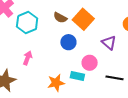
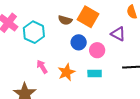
pink arrow: (28, 58) -> (42, 67), turned -40
pink circle: (90, 63) -> (97, 50), moved
orange star: (56, 83) -> (66, 72), moved

